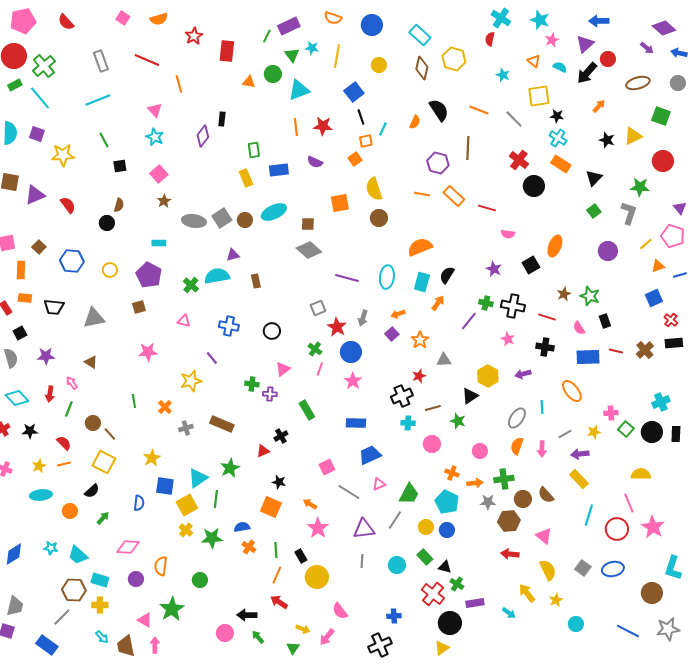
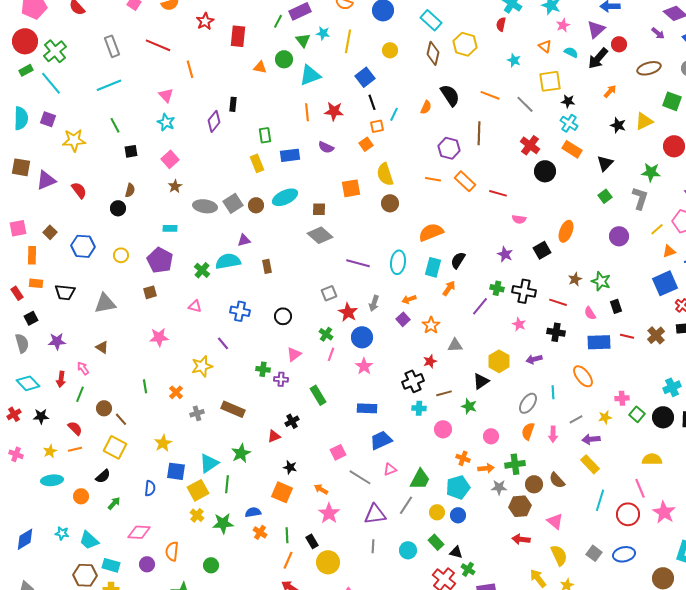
blue square: (654, 298) -> (665, 283), size x1.4
cyan pentagon: (447, 502) -> (458, 487), turned 30

